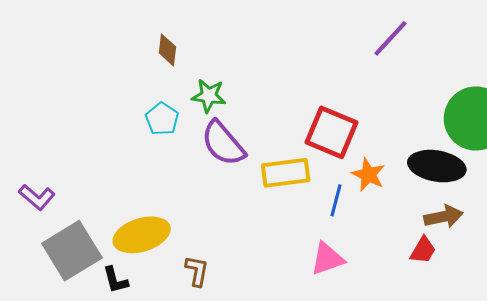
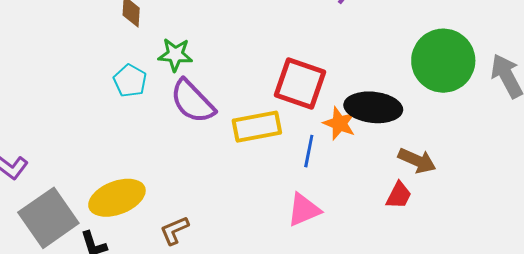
black ellipse: (437, 166) -> (373, 107), moved
brown arrow: (443, 217) -> (417, 161), turned 39
brown L-shape: (197, 271) -> (174, 230), turned -120

